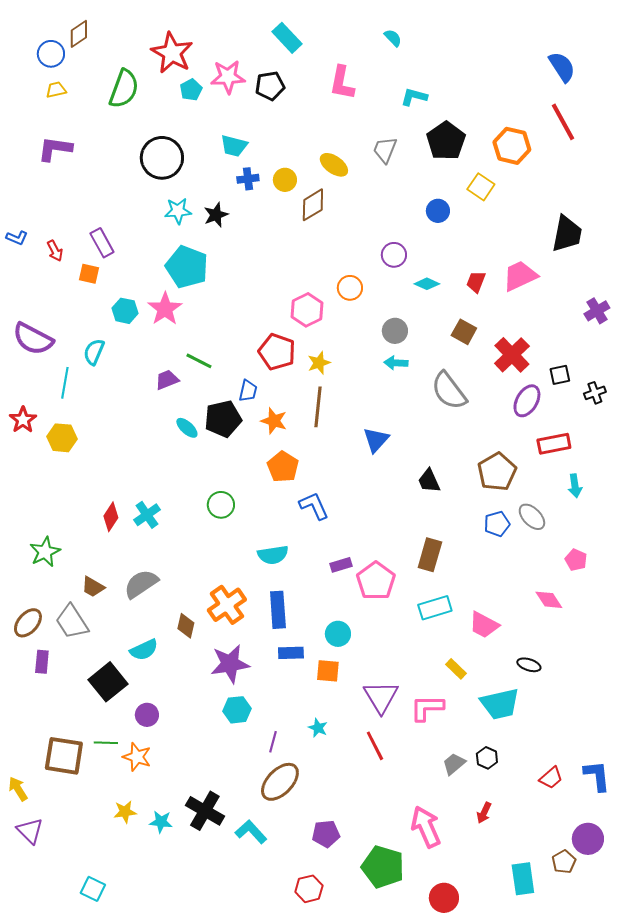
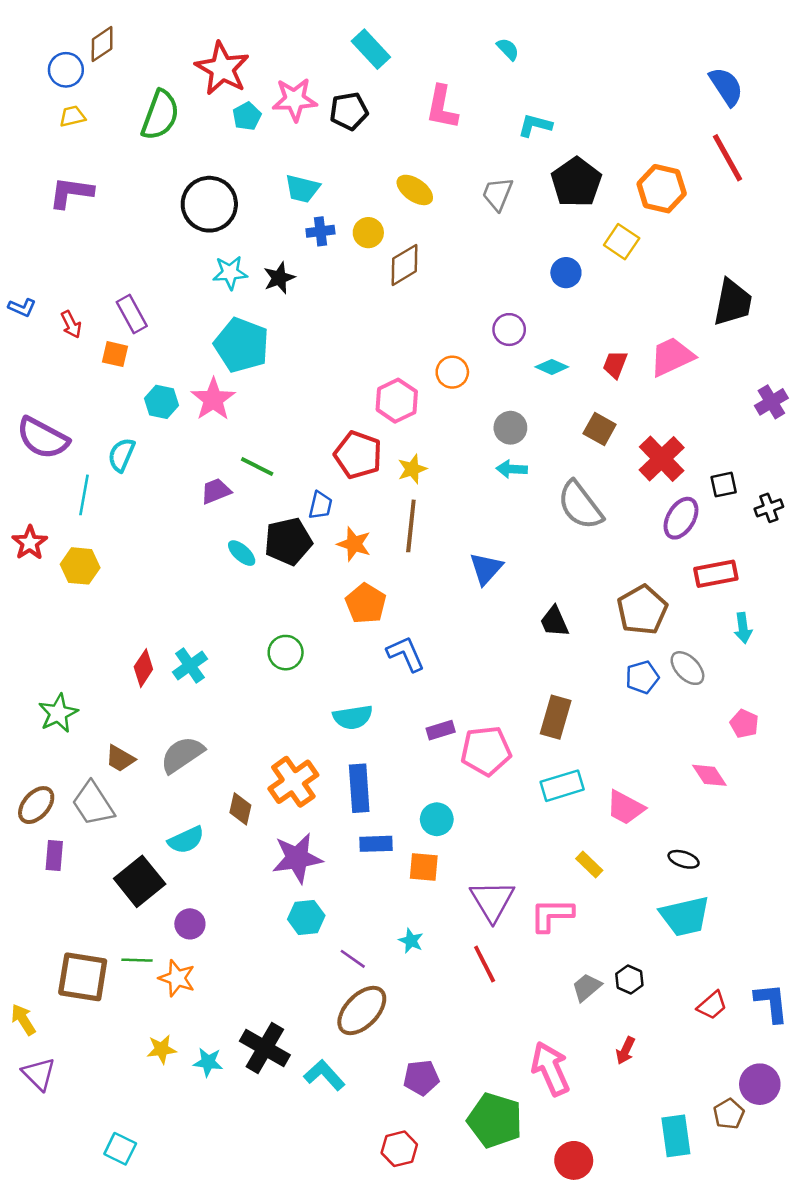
yellow ellipse: (334, 165) -> (415, 190), moved
pink pentagon: (376, 581) -> (486, 751), turned 30
cyan trapezoid: (500, 704) -> (685, 916), moved
purple line: (273, 742) -> (353, 959), turned -70

